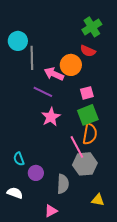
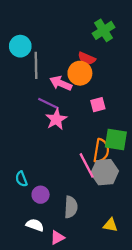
red semicircle: (88, 51) -> (87, 59), moved
green square: (88, 115) -> (116, 140), moved, turned 30
pink star: (51, 117) -> (56, 119), moved
gray hexagon: (85, 164) -> (105, 172), moved
white semicircle: (15, 193) -> (35, 225), moved

